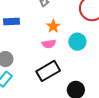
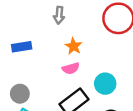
cyan circle: (77, 42) -> (105, 84), moved

